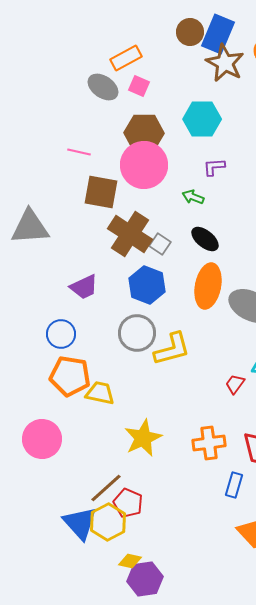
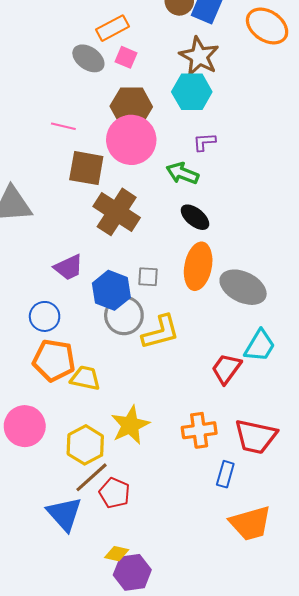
brown star: (225, 63) -> (199, 56), moved
green arrow: (193, 197) -> (182, 173), size x1.4
gray square: (160, 244) -> (148, 277), moved, turned -30
blue hexagon: (147, 285) -> (111, 290), moved
red trapezoid: (235, 384) -> (226, 369), size x1.5
yellow hexagon: (108, 522) -> (85, 445), moved

